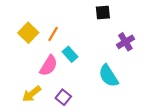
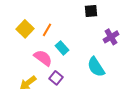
pink semicircle: (49, 66) -> (43, 58), turned -84
purple square: (63, 97) -> (56, 78), moved

